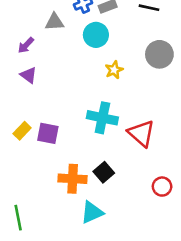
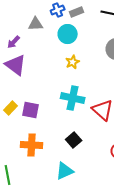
yellow star: (114, 70) -> (73, 62), moved
purple triangle: (29, 75) -> (16, 65), size x1.6
orange cross: (73, 179) -> (32, 145), moved

